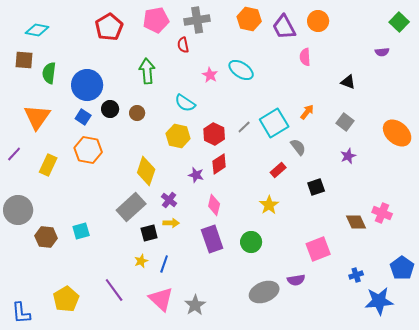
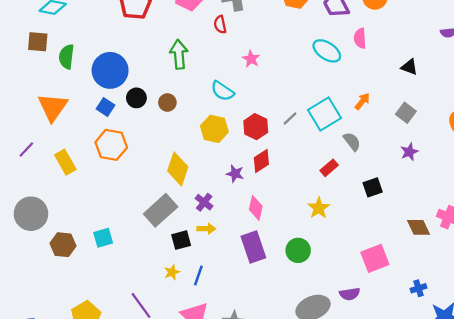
cyan ellipse: (241, 70) -> (327, 51), moved
yellow rectangle: (48, 165) -> (65, 162), turned -55

